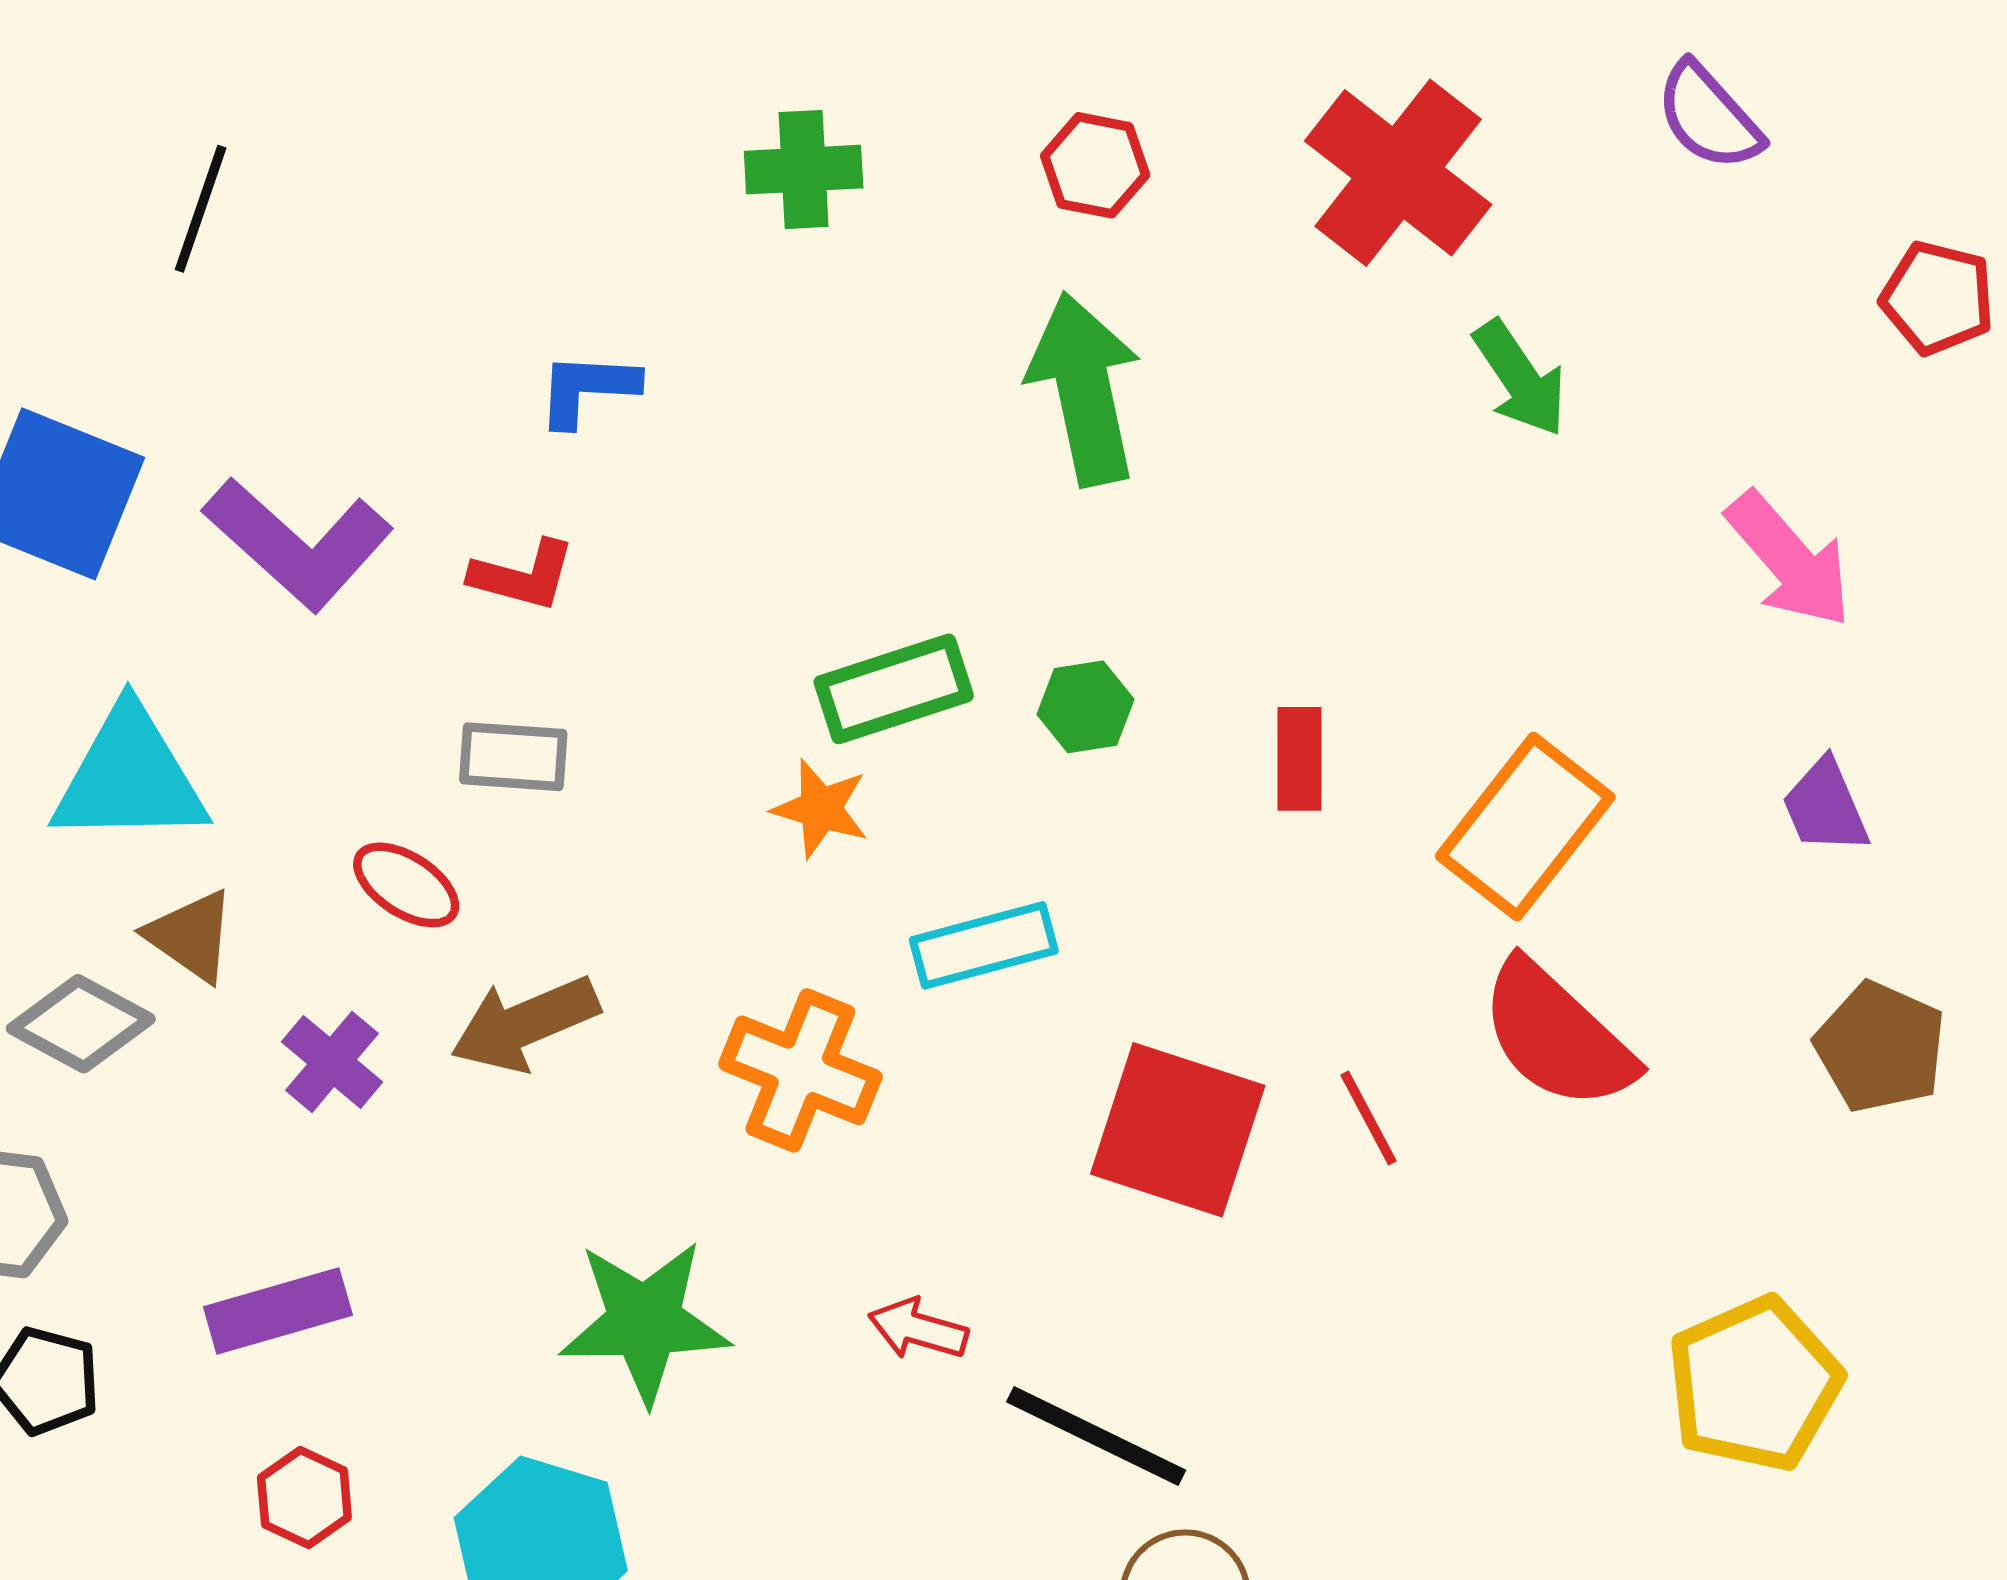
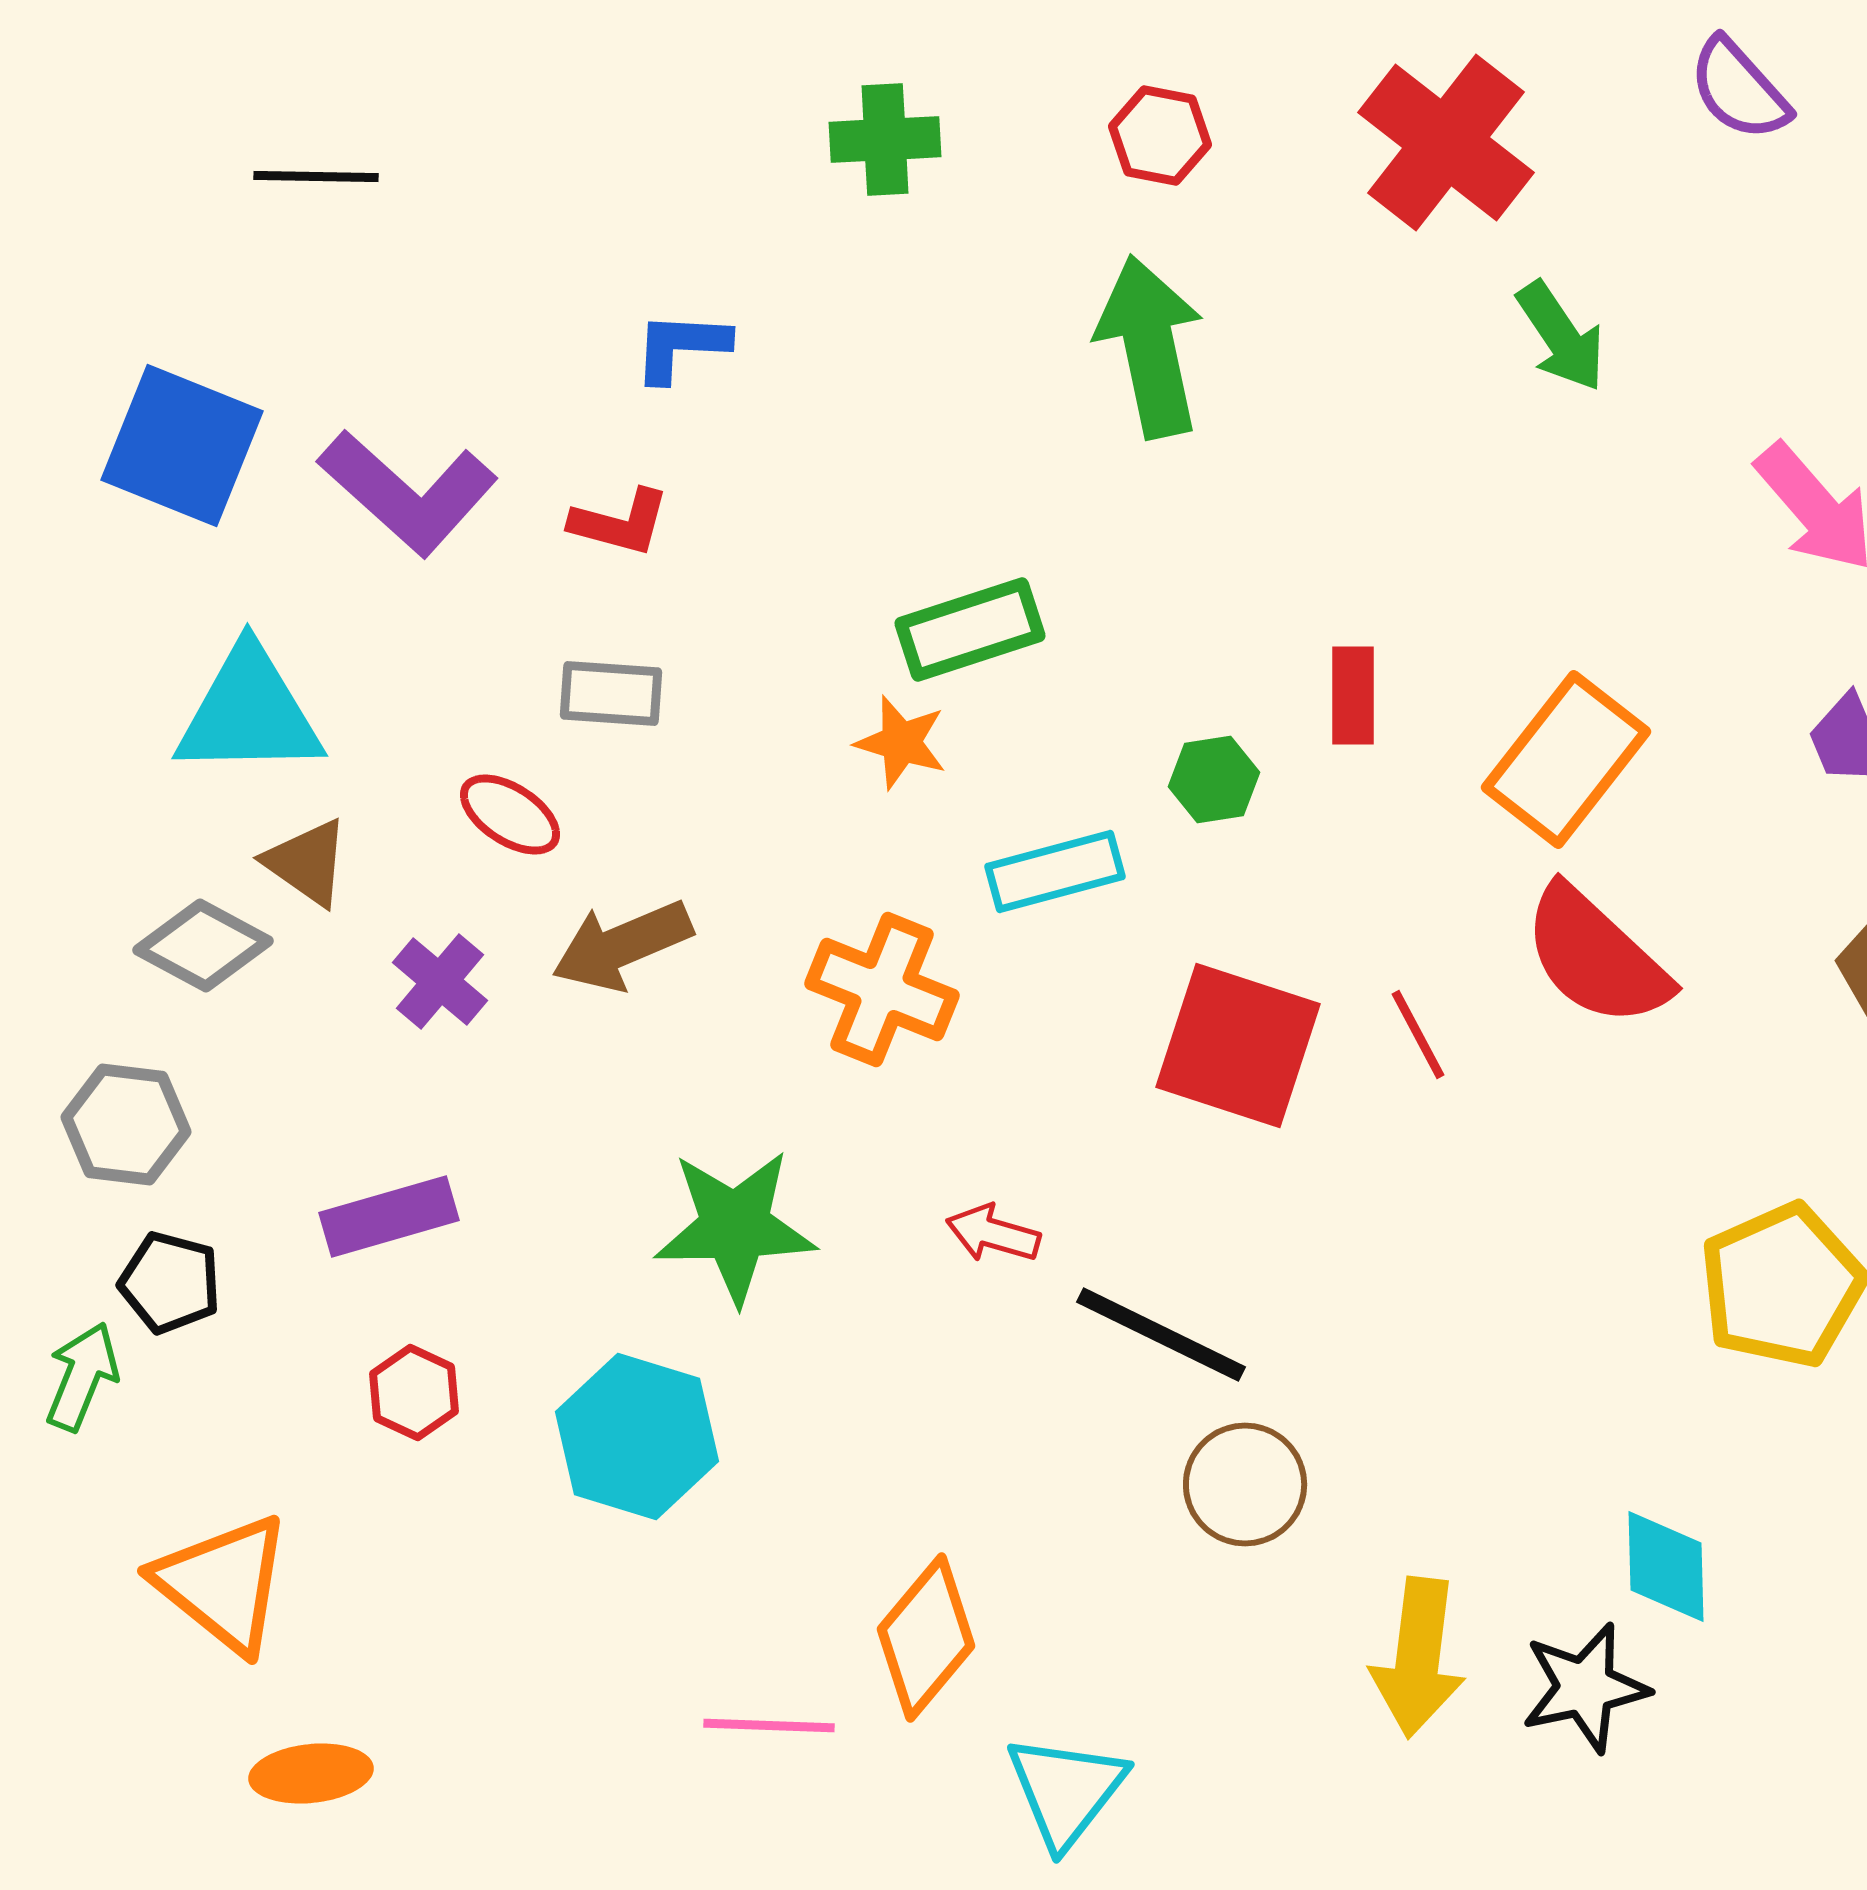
black line: (201, 209) -> (316, 176), turned 72
green hexagon: (1086, 707) -> (1214, 780), moved

